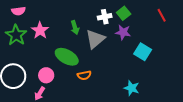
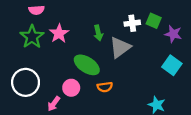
green square: (124, 13) -> (154, 21), turned -32
purple star: (123, 32) -> (173, 34), moved
pink circle: (46, 75) -> (71, 88), moved

